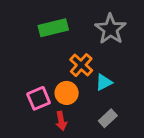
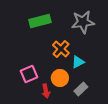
gray star: (110, 29) -> (83, 22), turned 30
orange circle: (67, 93) -> (60, 78), moved

